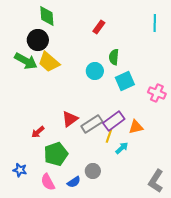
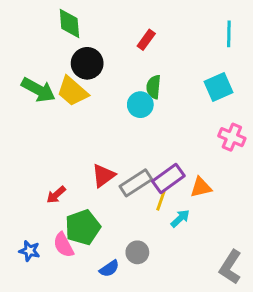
black circle: (38, 40) -> (87, 63), moved
green semicircle: (114, 57) -> (154, 87), moved
cyan square: (125, 81) -> (219, 87), moved
pink semicircle: (48, 182) -> (64, 245), moved

